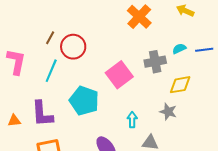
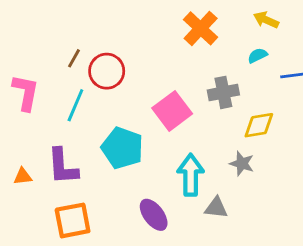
cyan semicircle: (179, 49) -> (257, 55), moved
cyan arrow: (132, 120) -> (191, 175), size x1.8

